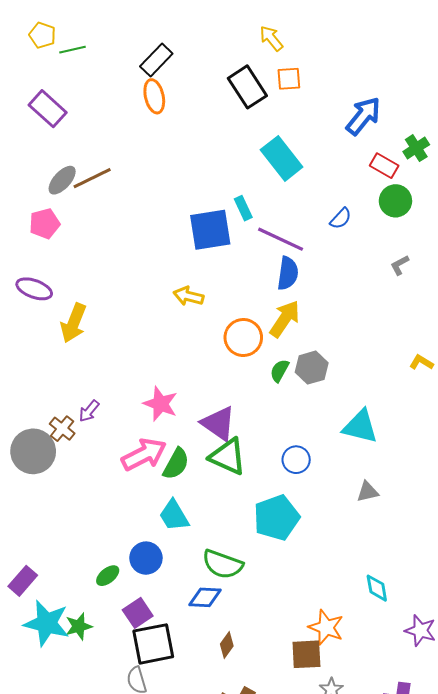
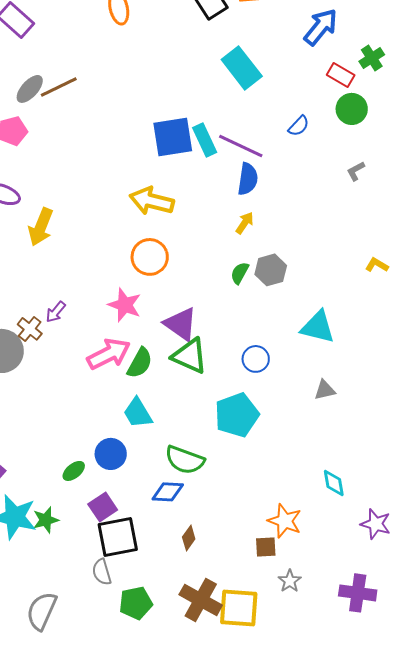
cyan rectangle: (243, 208) -> (205, 140), moved, size x1.4
yellow arrow: (188, 296) -> (152, 201), size x1.5
yellow arrow: (285, 319) -> (245, 223), size x0.6
orange circle: (243, 338) -> (150, 257), moved
brown square: (306, 654) -> (266, 547), size x0.7

